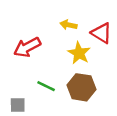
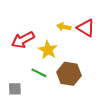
yellow arrow: (68, 25) -> (64, 27), moved
yellow star: (79, 53) -> (48, 50), moved

